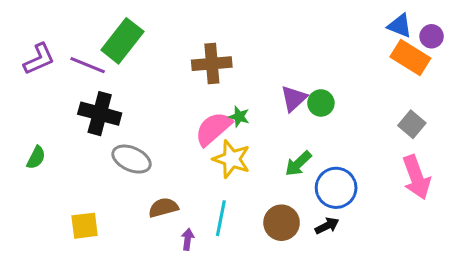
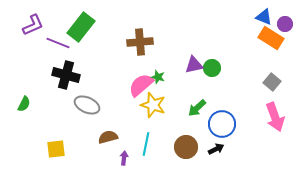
purple L-shape: (39, 59) -> (33, 25), moved
purple triangle: (294, 98) -> (194, 65), turned 30

